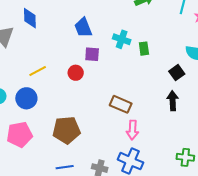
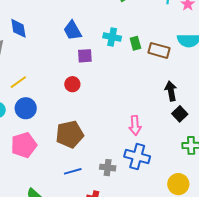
yellow line: (38, 71) -> (18, 82), moved
red circle: (76, 73) -> (72, 84), moved
black square: (177, 73) -> (180, 114), moved
brown rectangle: (121, 104) -> (159, 50), moved

